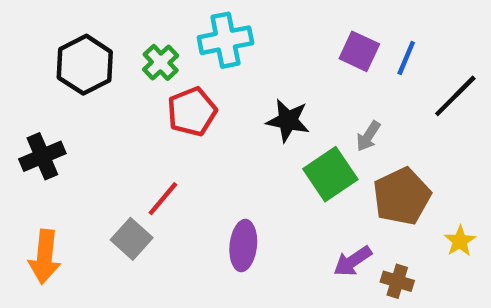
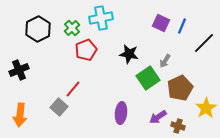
yellow star: (460, 241) -> (206, 108), size x1.5
purple ellipse: (243, 246) -> (121, 113), moved

